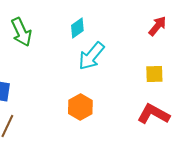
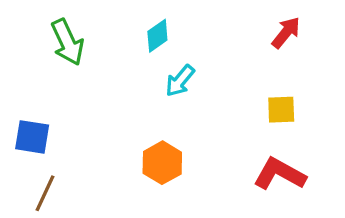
cyan arrow: (91, 56) -> (180, 81), size x0.7

